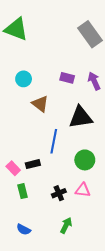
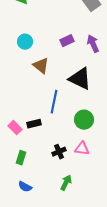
purple rectangle: (67, 78) -> (67, 41), turned -40
black triangle: (81, 117) -> (80, 79), turned 35
green rectangle: (23, 191) -> (21, 158), moved, turned 32

